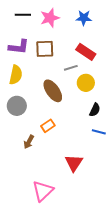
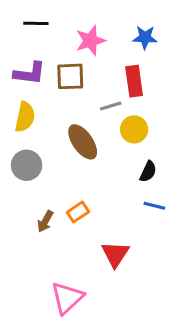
pink star: (50, 18) -> (90, 41), moved
blue star: (84, 18) -> (145, 37), moved
red rectangle: (86, 52) -> (134, 81), turned 48
orange rectangle: (48, 126) -> (78, 212), moved

